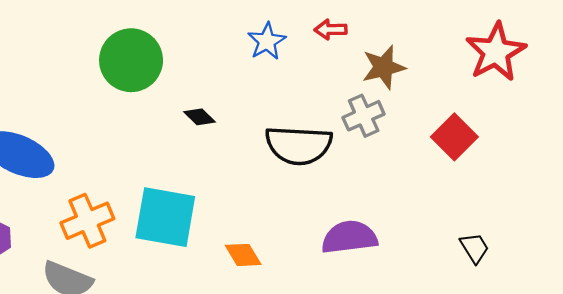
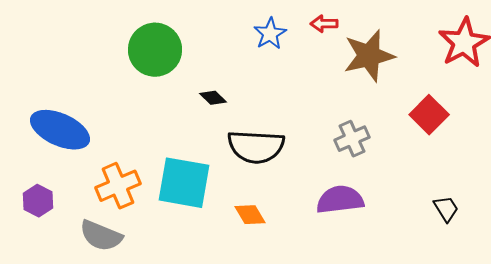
brown star: (384, 67) -> (369, 56), size x1.4
gray cross: (364, 116) -> (352, 139), moved
black semicircle: (299, 145) -> (256, 147), moved

